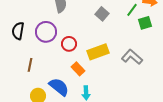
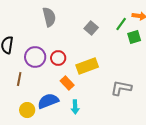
purple circle: (46, 32) -> (35, 57), moved
gray L-shape: (132, 57) -> (121, 88), moved, turned -30
blue semicircle: (59, 87) -> (48, 101), turned -60

